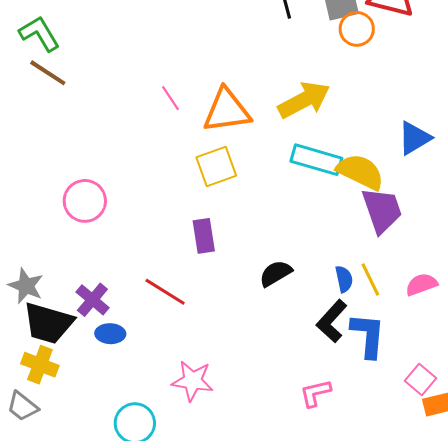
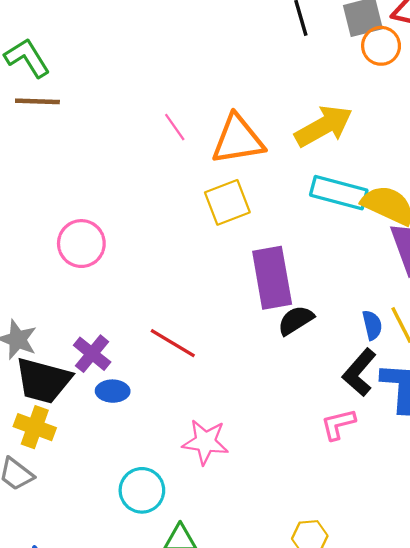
brown line: (48, 73) -> (37, 101), turned -30
purple rectangle: (204, 236) -> (272, 278), moved, size x1.6
pink L-shape: (315, 393) -> (338, 424), moved

